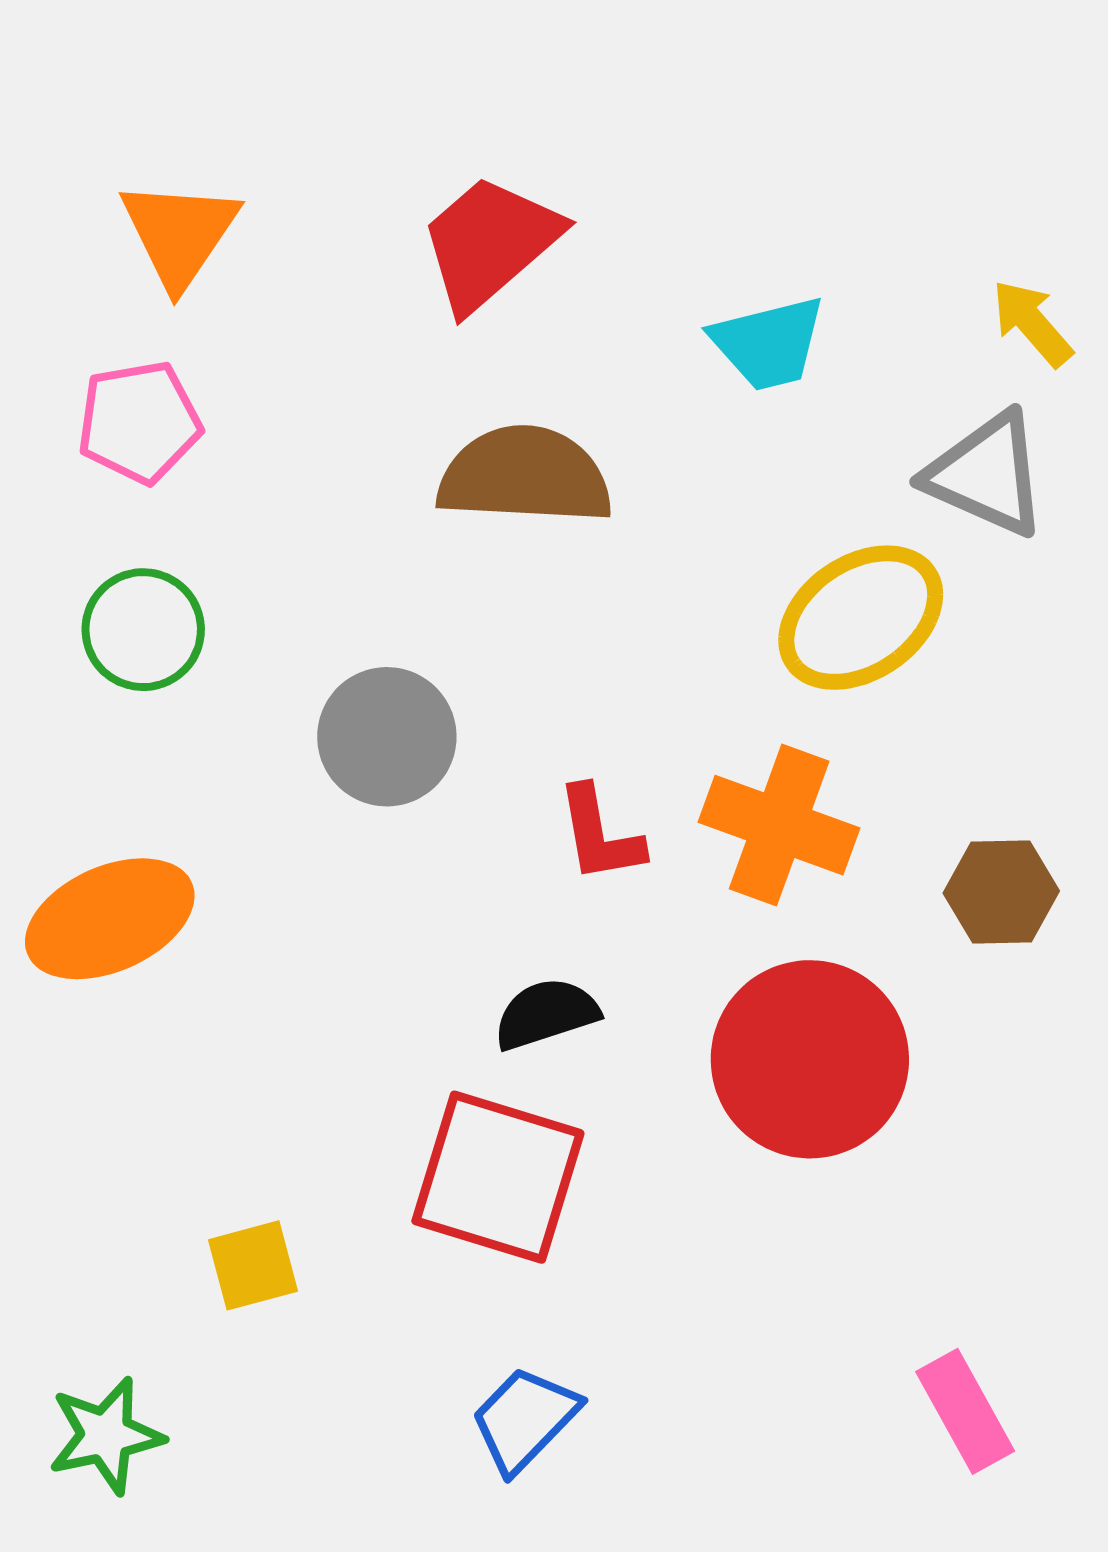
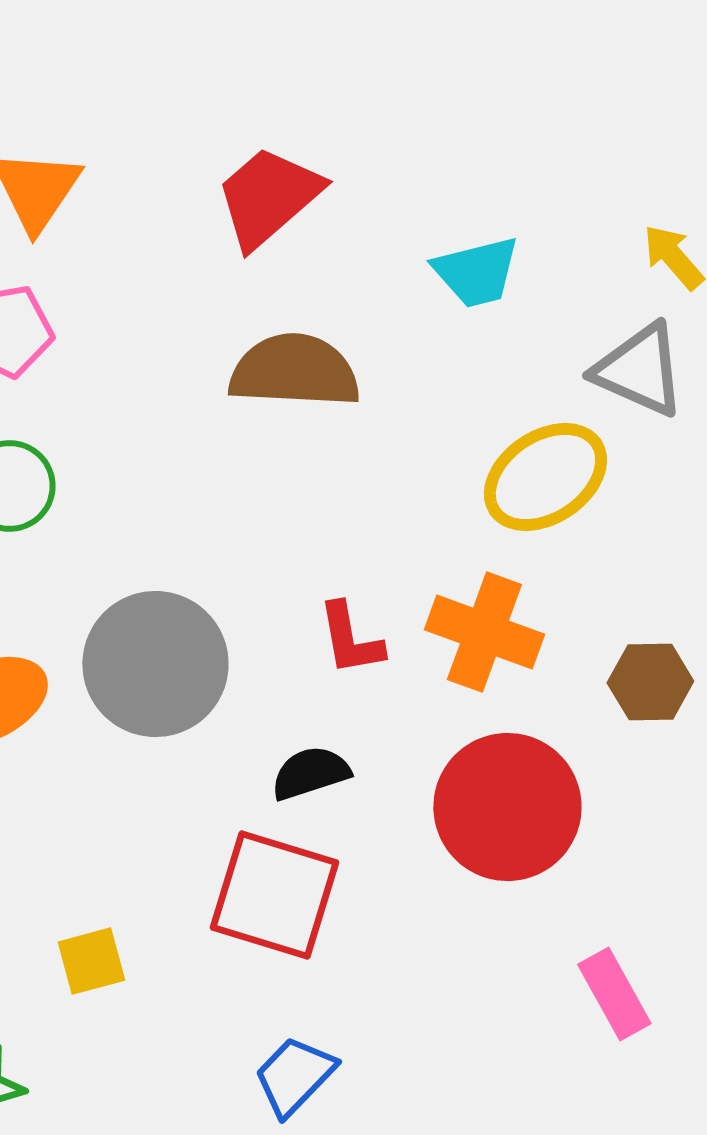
gray circle: (387, 737) -> (155, 664), moved, size x1.4
pink rectangle: (965, 1411) -> (614, 994), moved

